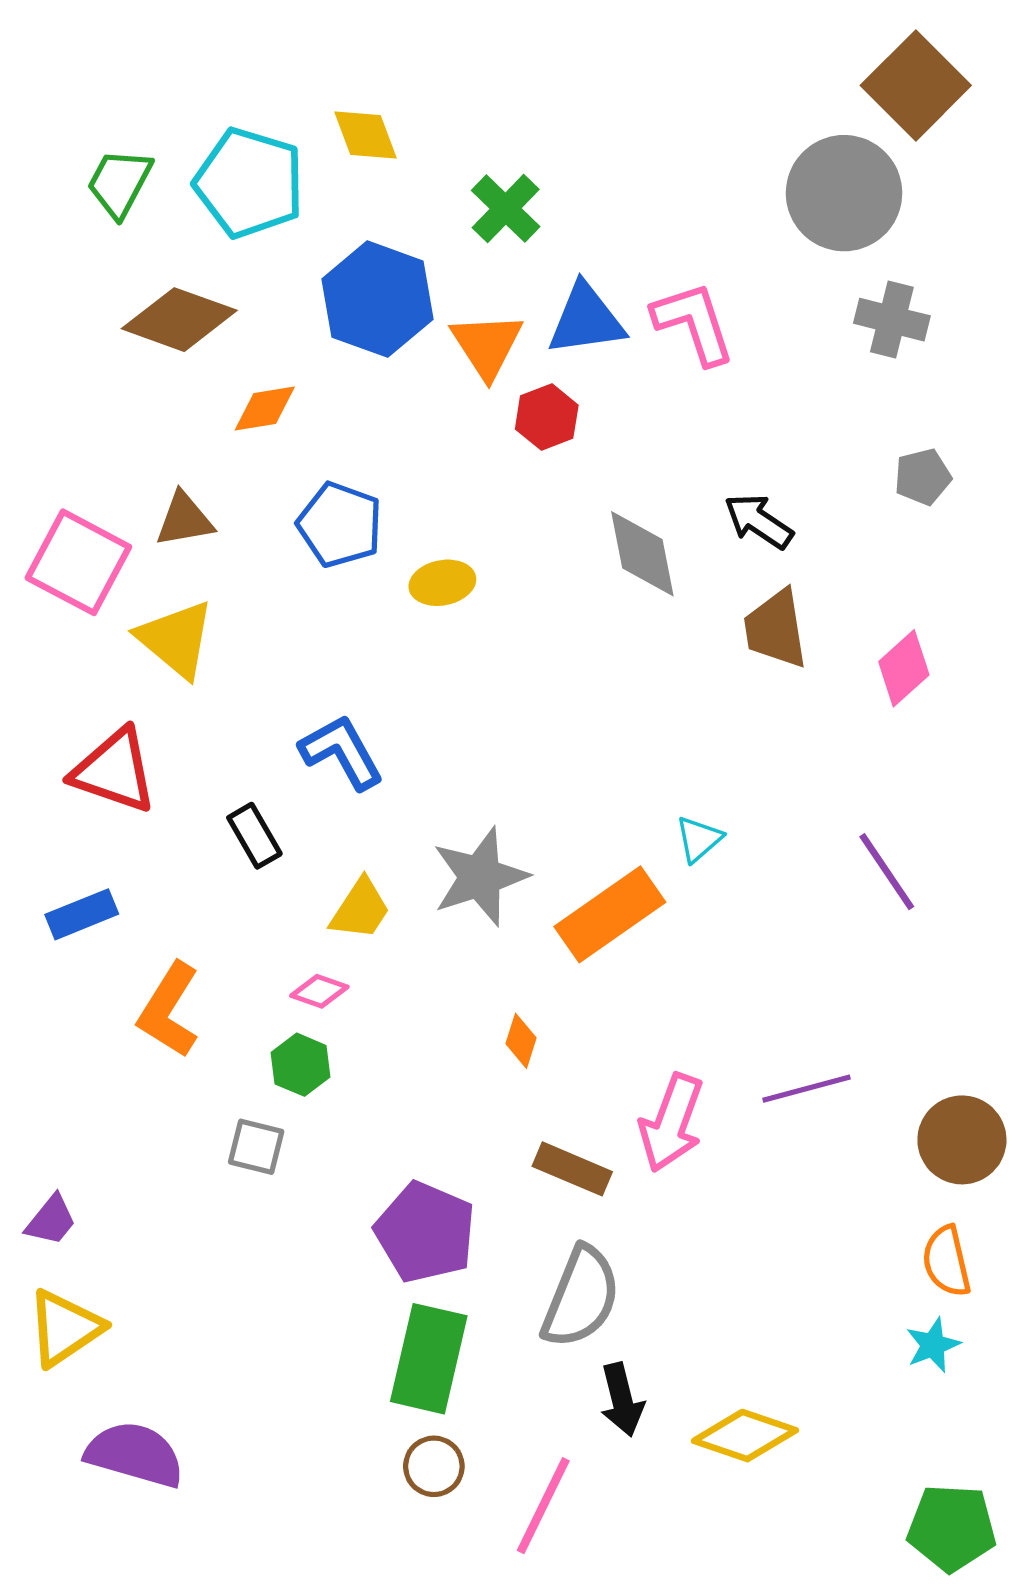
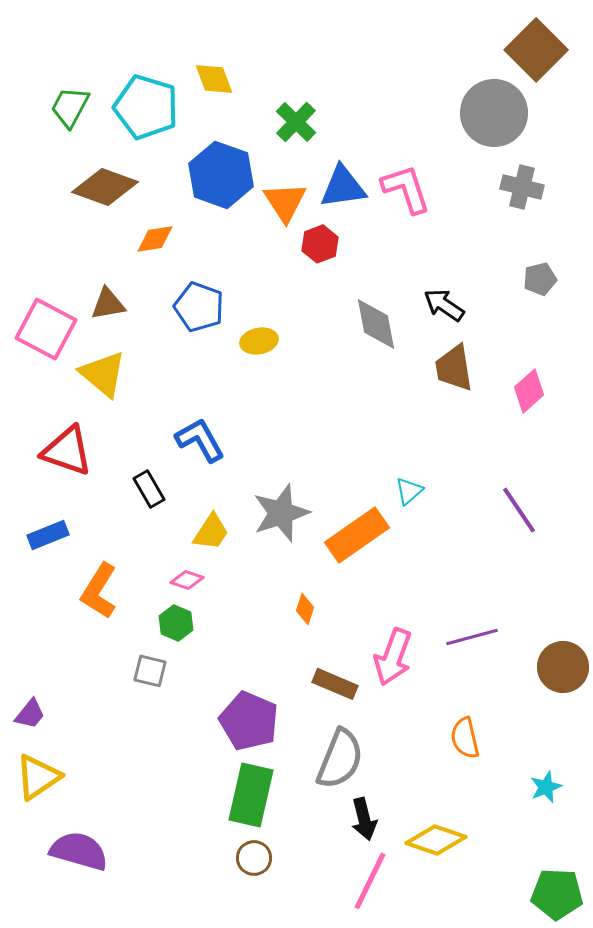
orange semicircle: (947, 1261) -> (465, 738), moved
pink line: (543, 1506) -> (370, 881), moved

